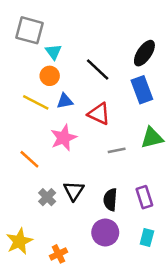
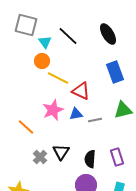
black ellipse: (144, 53) -> (108, 34), moved, turned -65
black line: (98, 70) -> (68, 36), moved
blue triangle: (65, 101) -> (76, 114), moved
yellow line: (36, 102) -> (58, 78), moved

